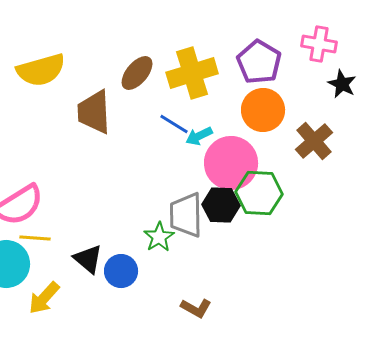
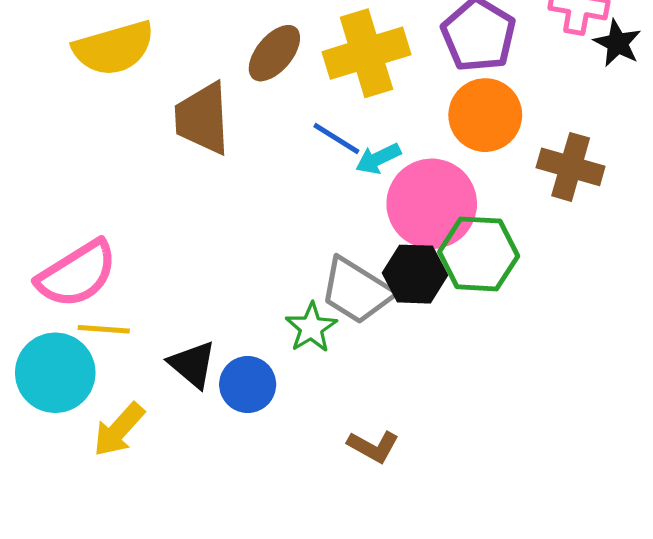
black star: (342, 84) -> (617, 43), moved
brown cross: (314, 141) -> (571, 167), turned -33
gray trapezoid: (186, 215) -> (356, 291), turned -57

